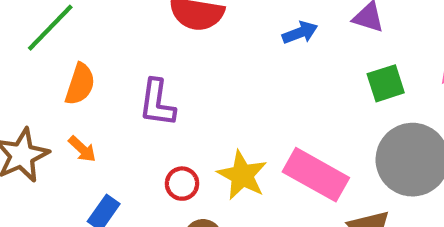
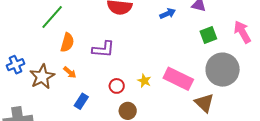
purple L-shape: (157, 103) -> (103, 49), turned -90
yellow star: (242, 175) -> (144, 81), size x0.6

